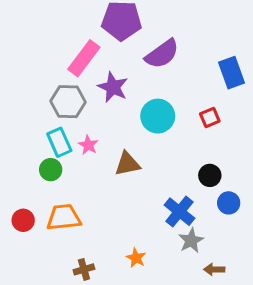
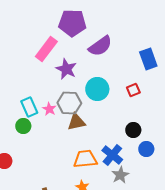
gray hexagon: (68, 102) -> (69, 103), moved
orange trapezoid: (64, 217) -> (85, 159), moved

